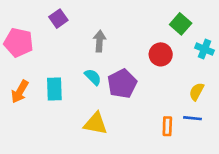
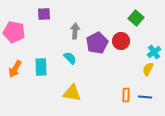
purple square: (58, 19) -> (44, 14), turned 32
cyan cross: (204, 49) -> (154, 52), moved, turned 32
purple pentagon: (122, 84) -> (97, 43), moved
blue line: (193, 118) -> (145, 97), moved

